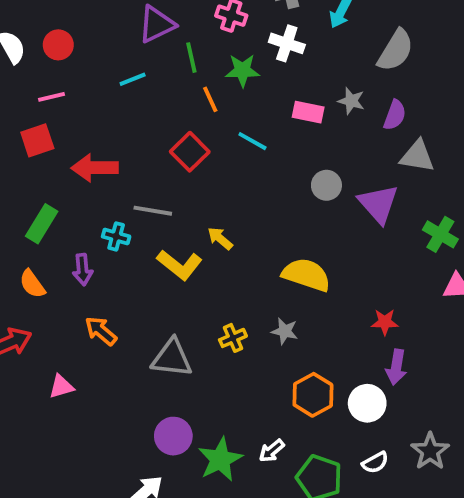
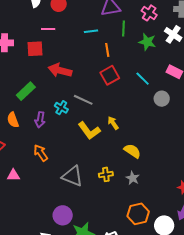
orange line: (210, 99) -> (107, 50), moved
gray circle: (326, 185) -> (162, 99), moved
yellow semicircle: (306, 275) -> (132, 151), moved, size x0.7

